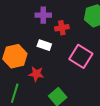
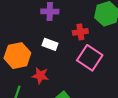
red cross: (62, 28) -> (80, 32), moved

